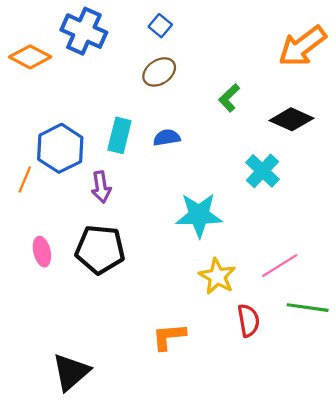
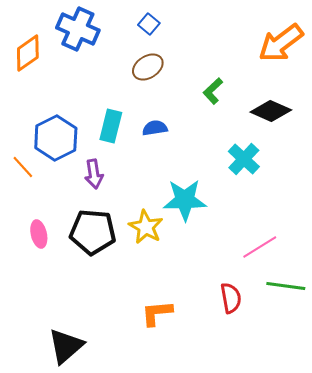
orange diamond: (30, 57) -> (28, 53), turned -63
orange line: (25, 180) -> (23, 167), turned -65
yellow star: (217, 276) -> (146, 227), moved

